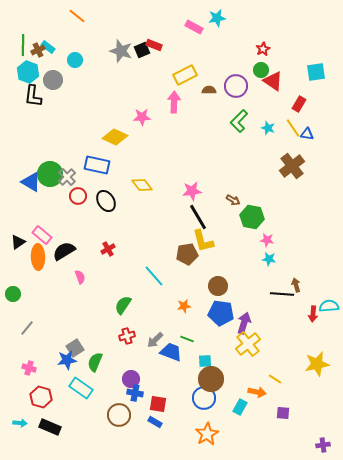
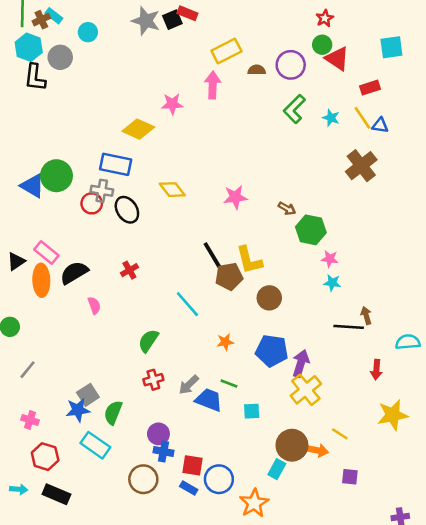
red rectangle: (299, 104) -> (370, 88), turned 42
gray cross: (67, 177) -> (102, 191), moved, turned -36
black line: (198, 217) -> (214, 258), moved
brown circle: (218, 286) -> (269, 298), moved
red arrow: (313, 314) -> (376, 370), moved
brown circle: (211, 379) -> (292, 445), moved
blue circle: (204, 398) -> (219, 479), moved
cyan rectangle: (240, 407) -> (277, 469), moved

